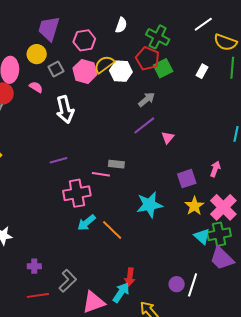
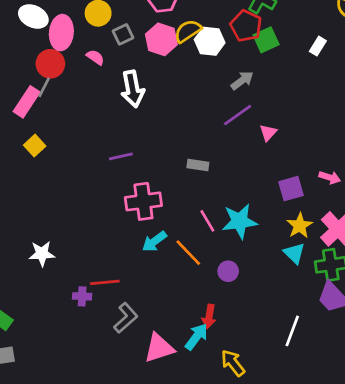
pink arrow: (215, 169) -> (330, 177), turned 84
pink line: (101, 174) -> (207, 221), moved, turned 48
cyan triangle: (202, 236) -> (294, 253), moved
purple circle: (177, 284) -> (228, 271), moved
red line: (38, 295) -> (105, 282), moved

